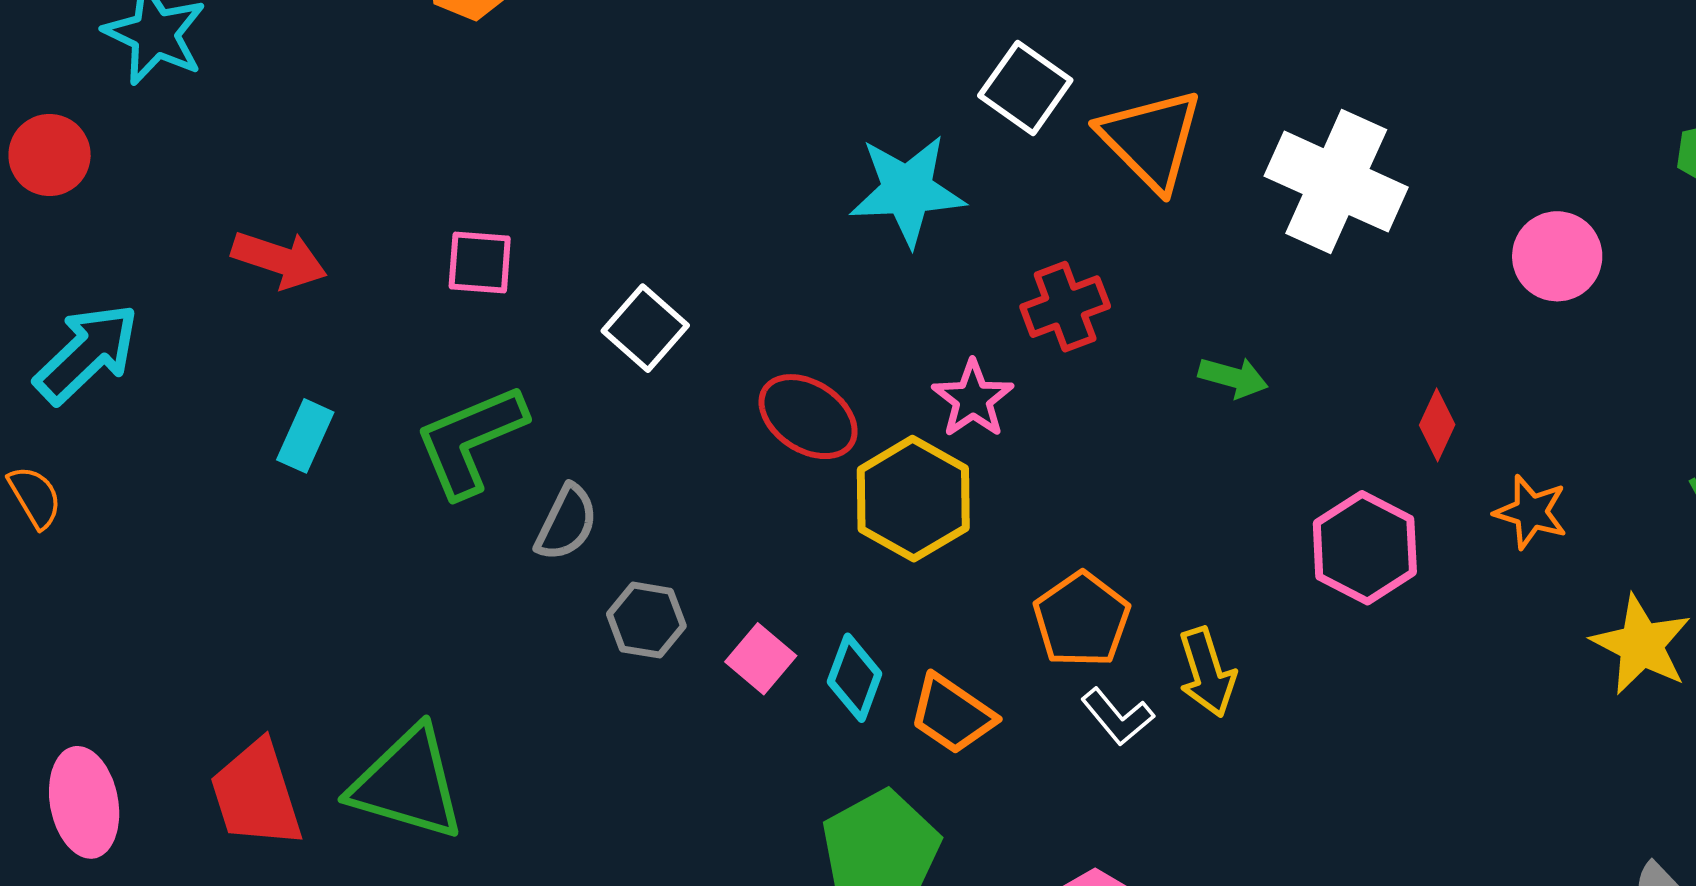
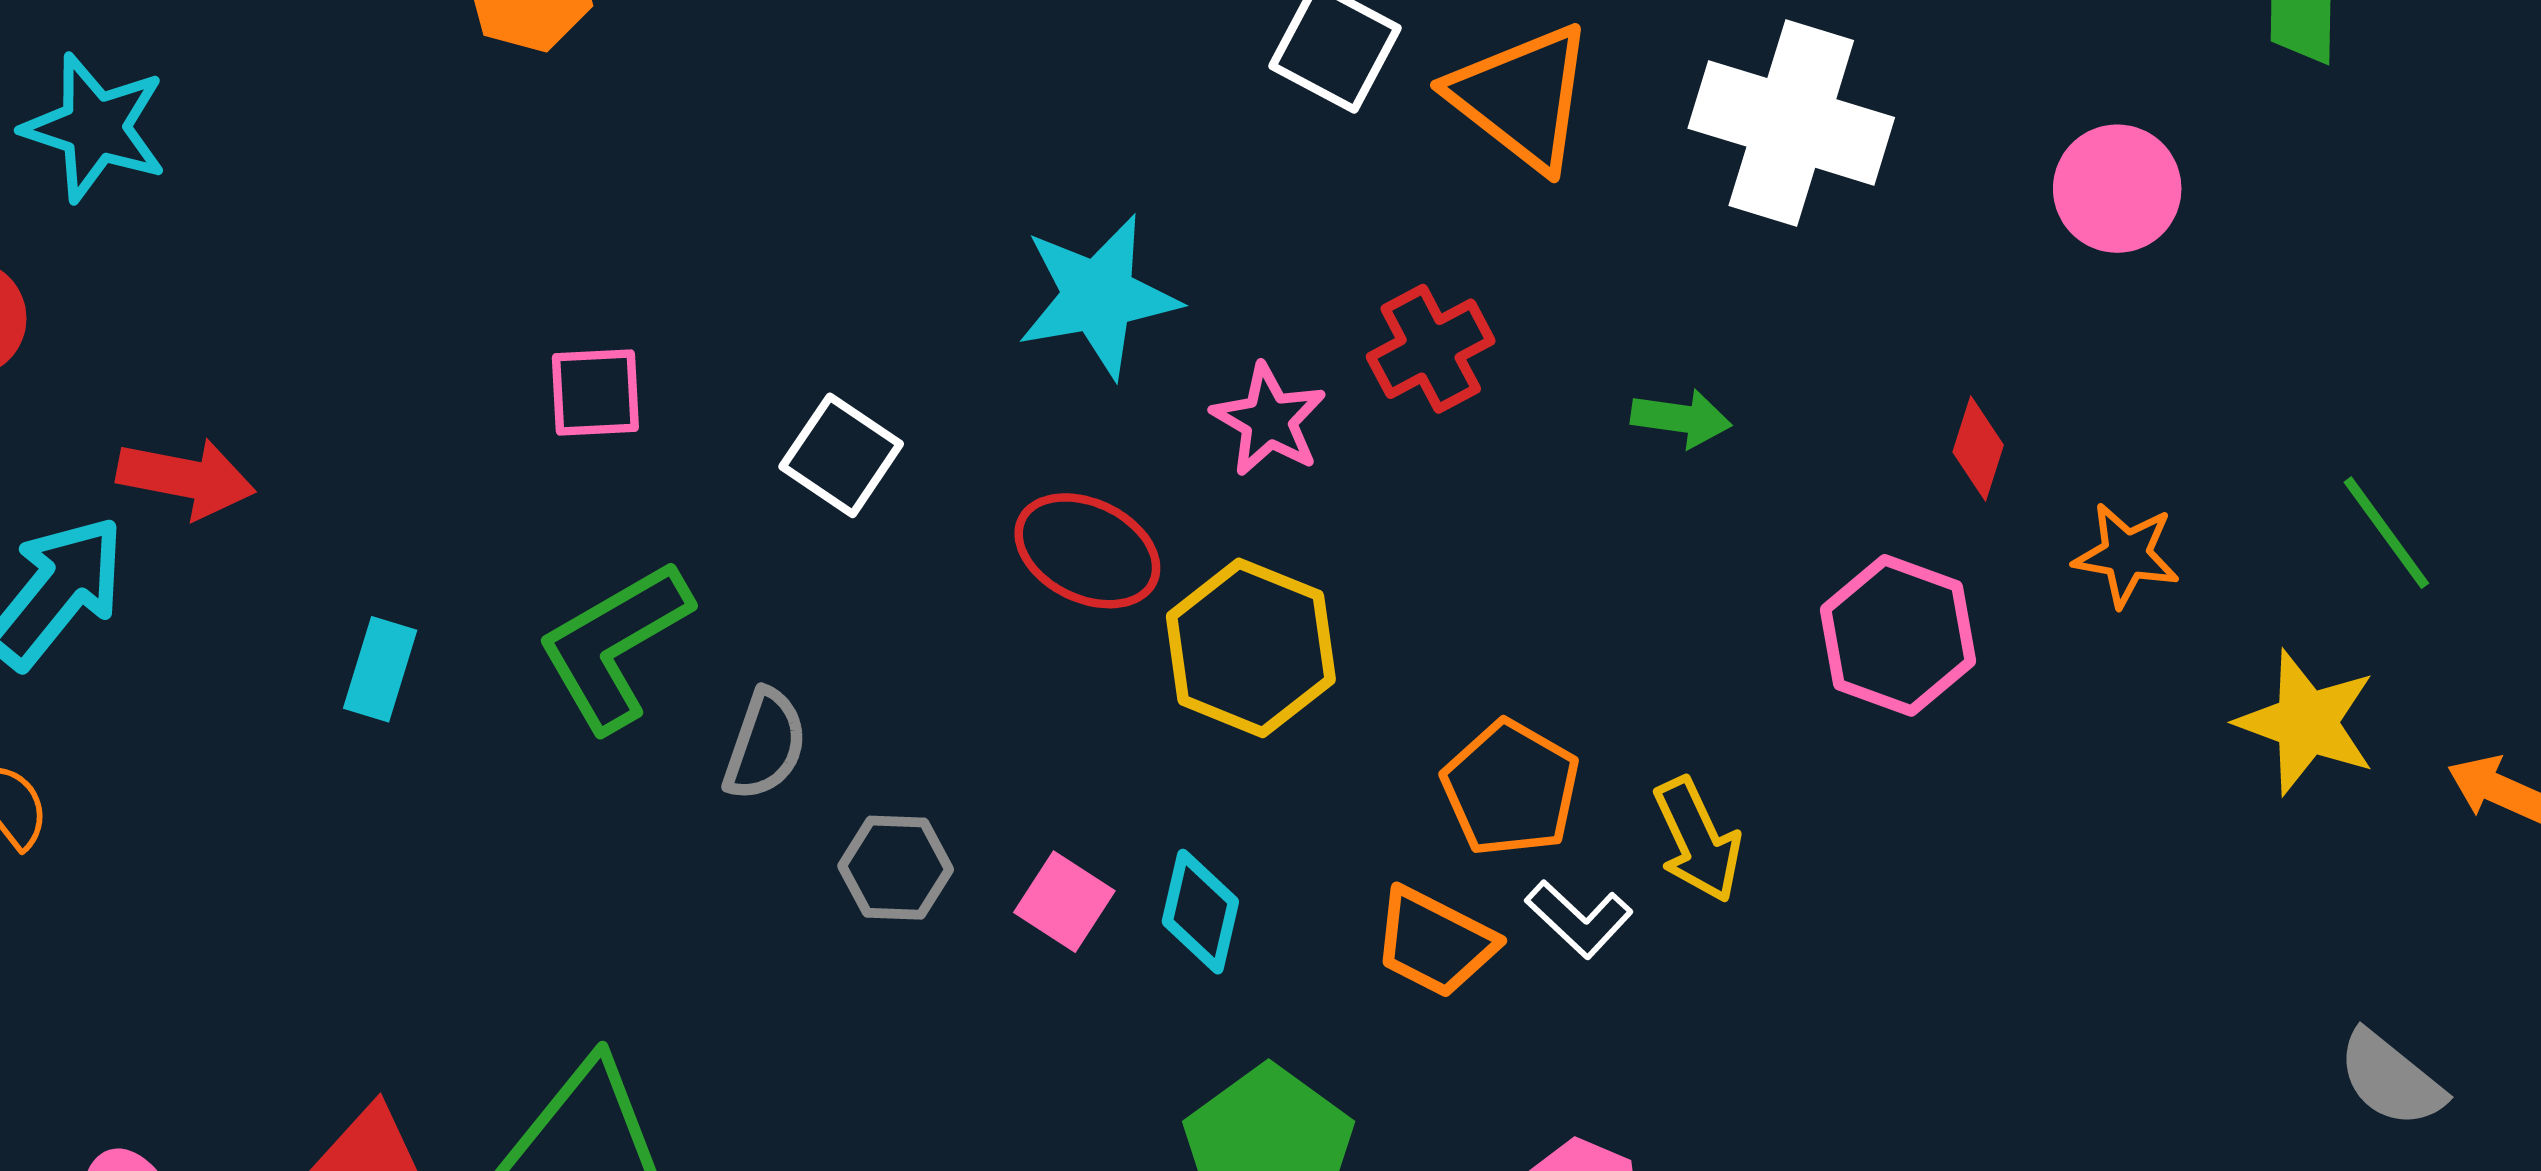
cyan star: (907, 190) -> (1098, 296), moved
red arrow: (279, 260) -> (186, 478), moved
pink star: (973, 399) -> (1269, 420), moved
orange trapezoid: (952, 714) -> (1435, 942), moved

